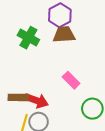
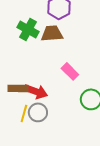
brown trapezoid: (64, 35) -> (52, 33), moved

